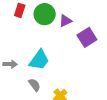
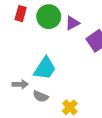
gray arrow: (10, 64) -> (20, 84), moved
gray semicircle: (34, 85) -> (41, 96), turned 152

